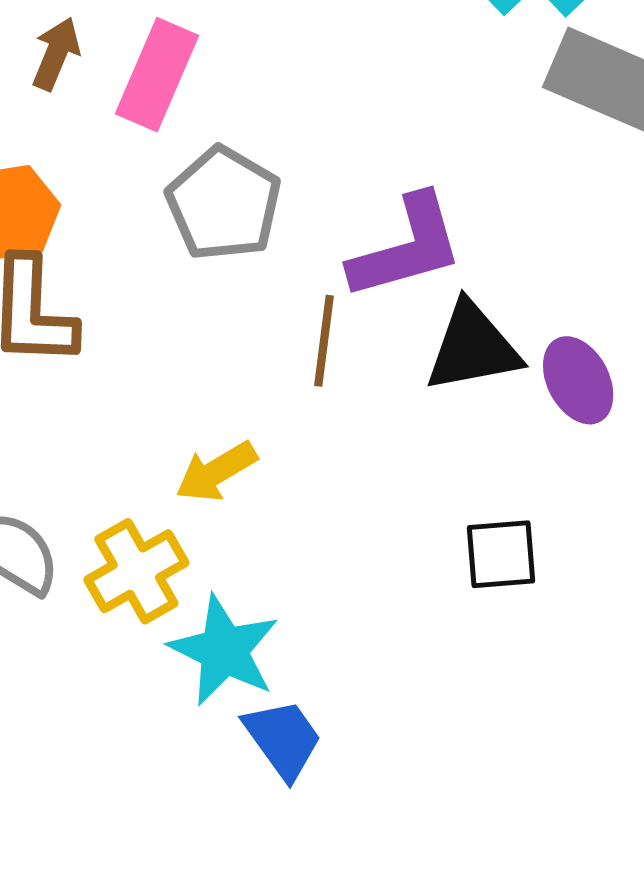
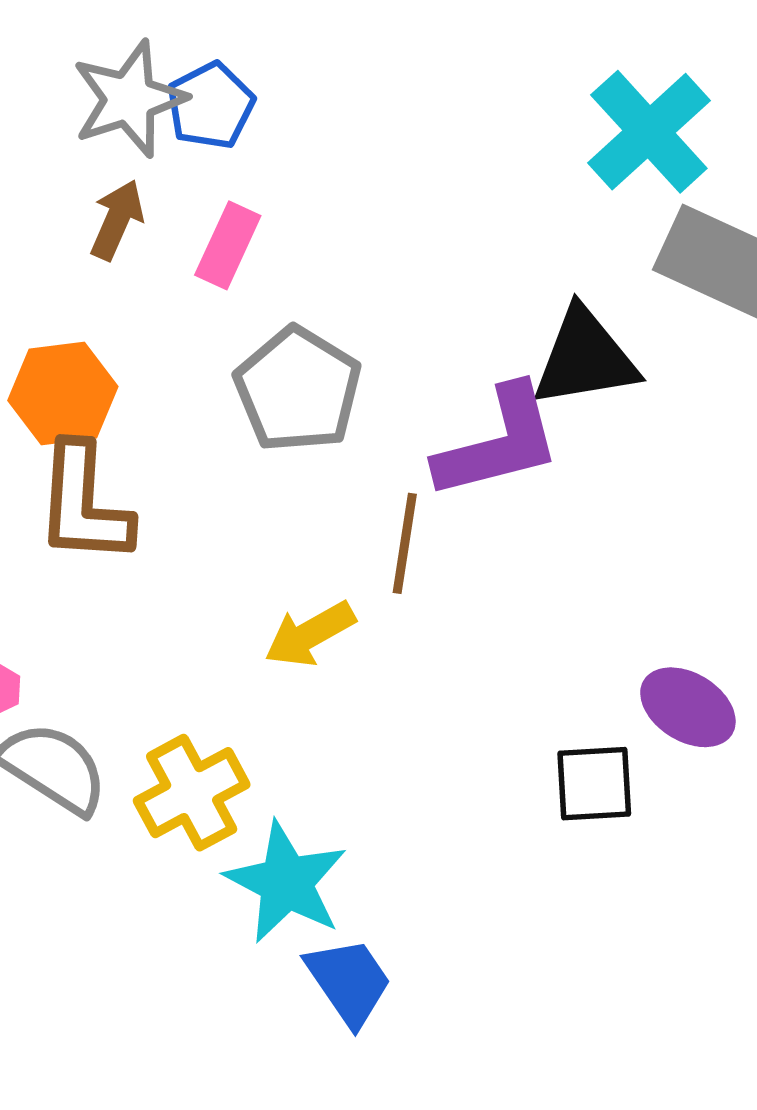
pink rectangle: (157, 75) -> (228, 245), size x0.7
black triangle: (473, 347) -> (585, 358), moved
purple ellipse: (578, 380) -> (688, 707), moved, turned -32
yellow arrow: (216, 472) -> (310, 634), moved

